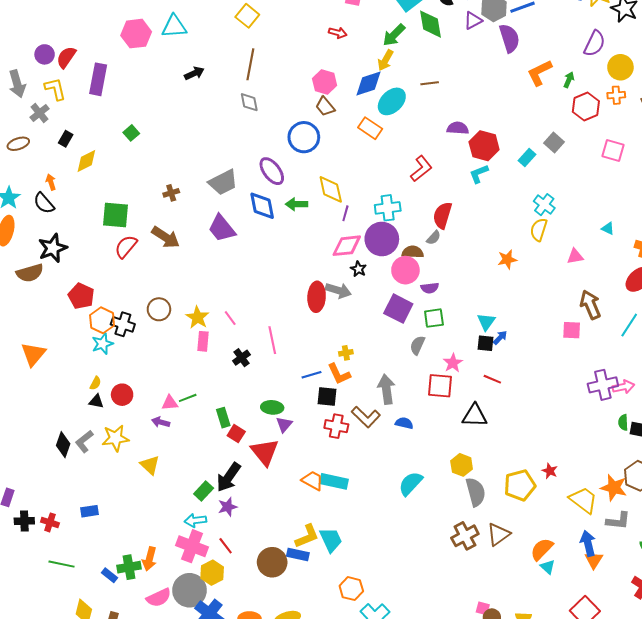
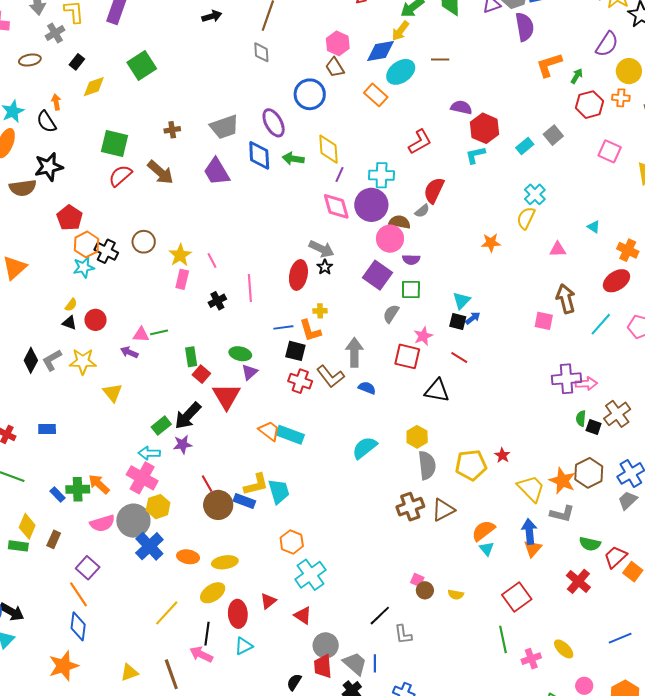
green square: (131, 133) -> (142, 66), size x1.8
pink diamond: (347, 246) -> (336, 206), turned 72
black star: (358, 269) -> (325, 267), moved
red ellipse: (317, 297) -> (298, 275), moved
red line: (226, 546) -> (207, 483), moved
orange arrow: (150, 559) -> (99, 484), turned 110

